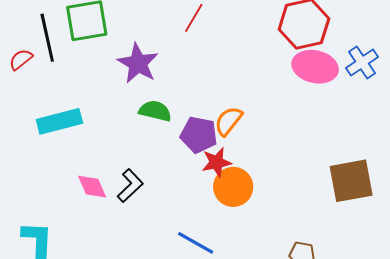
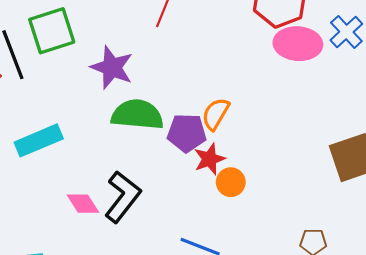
green semicircle: (155, 111) -> (137, 115), size x1.5
black L-shape: (130, 186) -> (123, 197), size x1.4
orange circle: (233, 187) -> (231, 182), size x0.7

